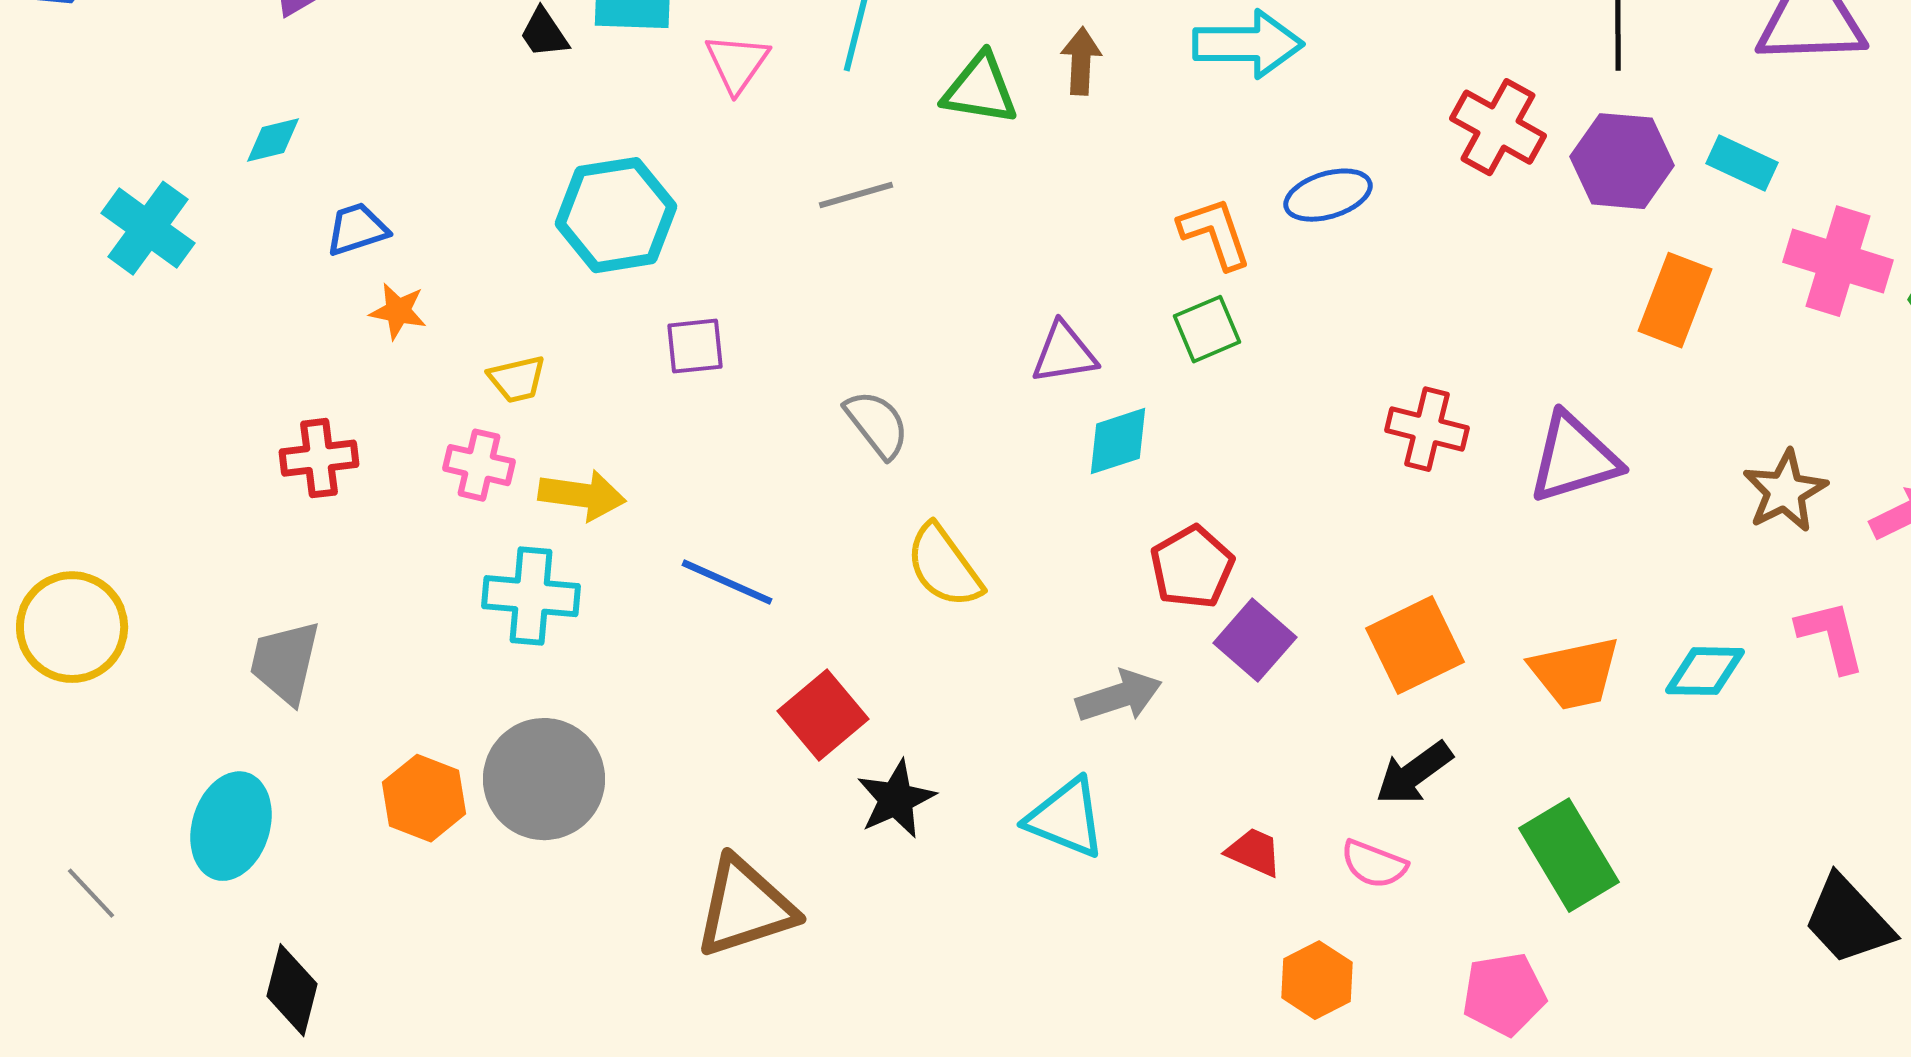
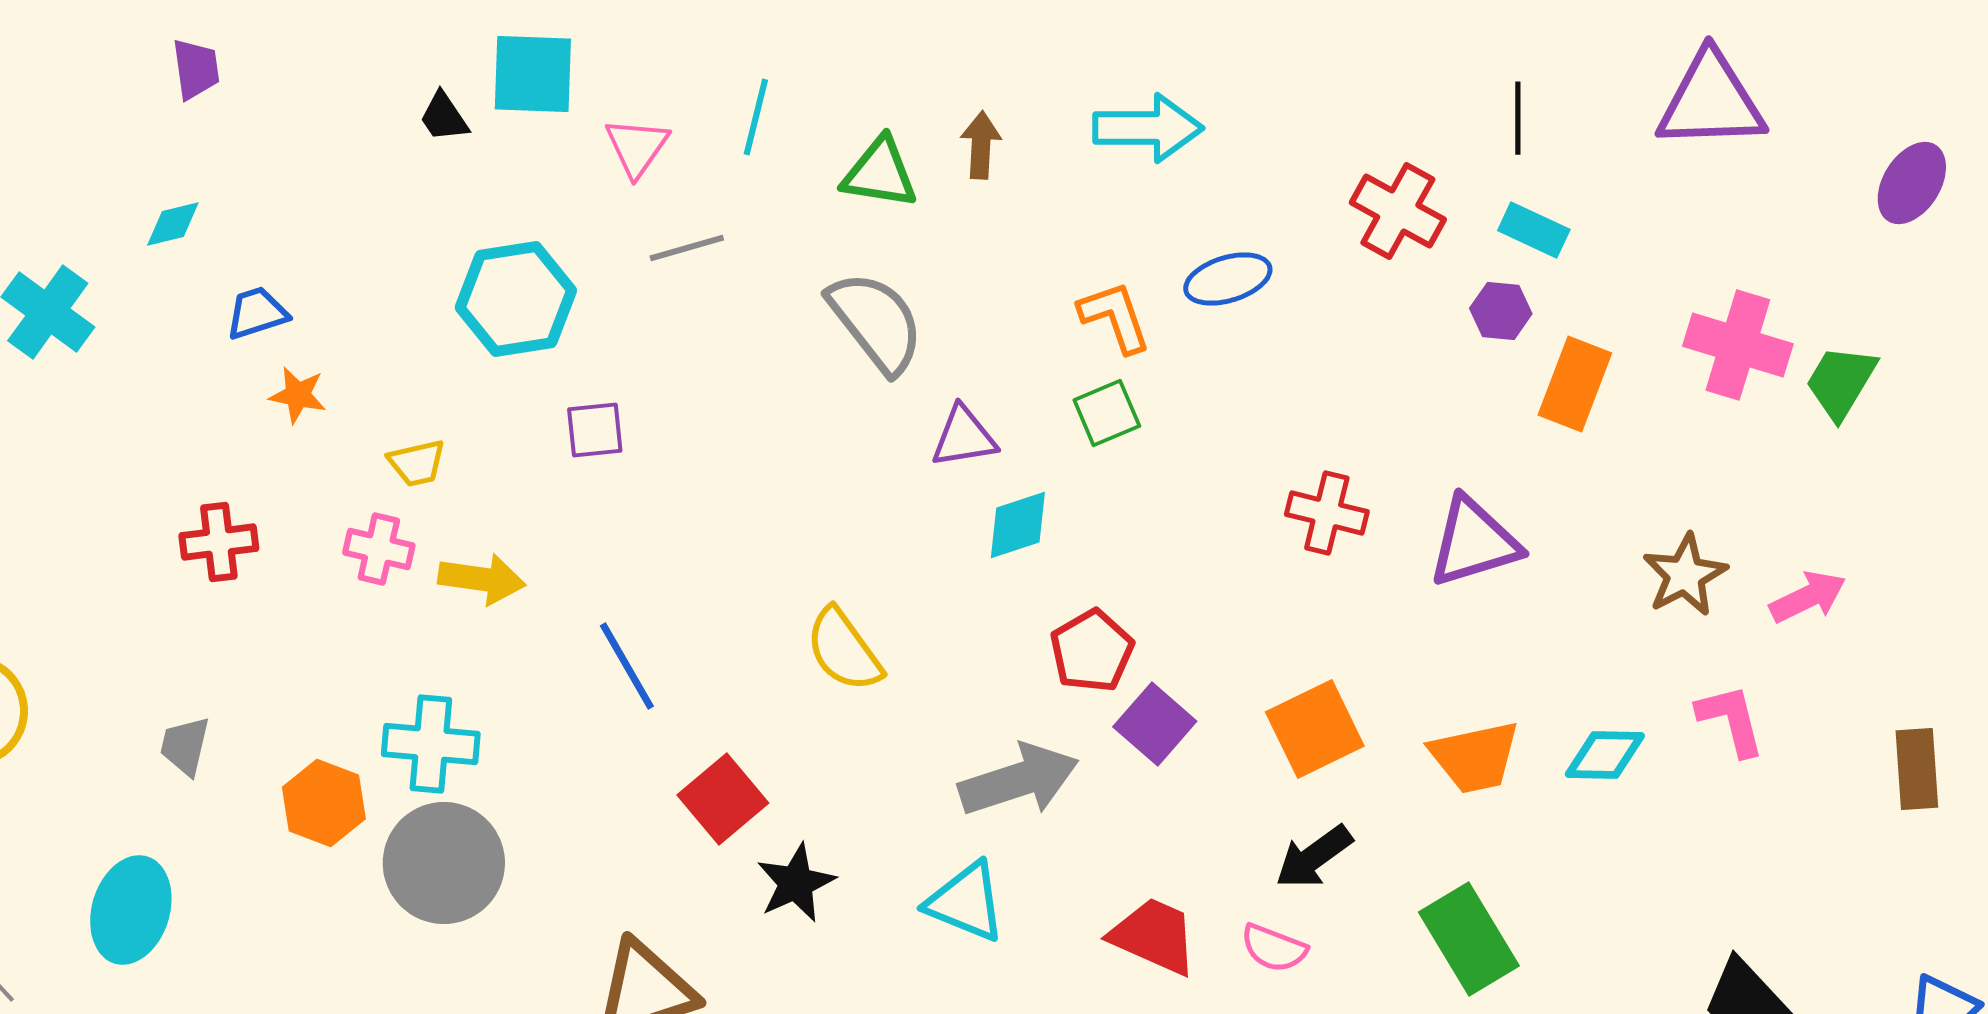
purple hexagon: (1622, 161) -> (1501, 311), moved, size x0.6
cyan rectangle: (1742, 163) -> (1534, 230), moved
gray line: (856, 195) -> (687, 248), moved
gray semicircle: (877, 424) -> (876, 322), moved, size x1.5
blue line: (727, 582) -> (627, 666), turned 36
cyan cross: (531, 596) -> (431, 744), moved
gray trapezoid: (285, 662) -> (185, 746), size x0.7
gray arrow: (1119, 696) -> (1019, 780), size x1.4
orange hexagon: (424, 798) -> (324, 803), moved
red trapezoid: (1254, 852) -> (1154, 936), size x1.6

